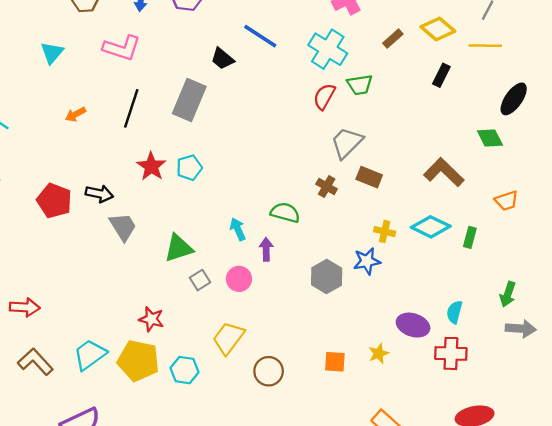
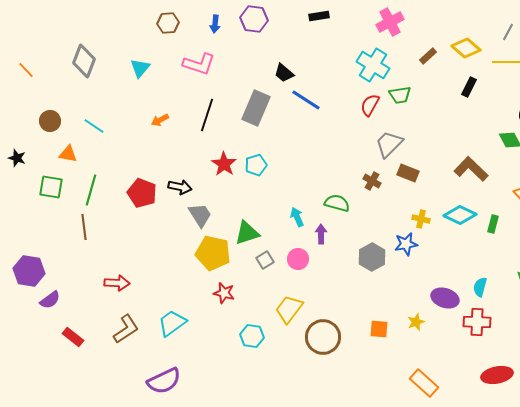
blue line: (260, 36) -> (306, 100), moved
yellow pentagon: (138, 361) -> (213, 253), moved
brown L-shape: (35, 362) -> (126, 329), turned 100
brown circle: (269, 371) -> (323, 337), size x1.4

